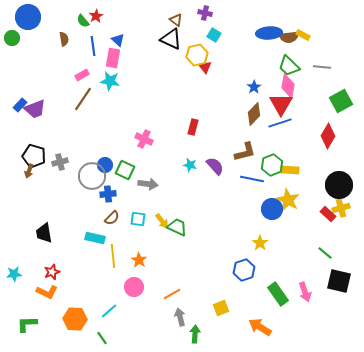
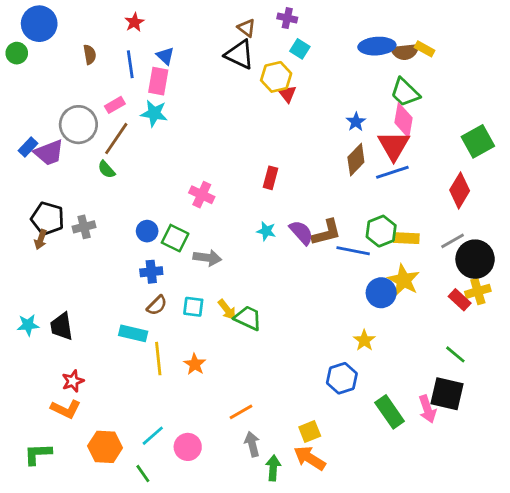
green semicircle: (83, 21) -> (106, 169), moved
gray line: (322, 67) -> (453, 241), moved, turned -36
brown L-shape: (245, 152) -> (326, 232), moved
gray circle: (92, 176) -> (78, 125), moved
cyan star: (14, 274) -> (28, 325), moved
black square: (339, 281) -> (447, 394), moved
pink circle: (134, 287) -> (188, 447), moved
orange arrow: (260, 327) -> (310, 458), moved

